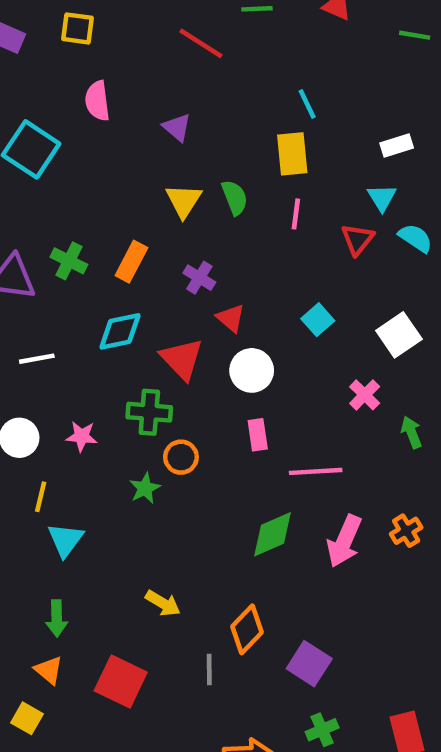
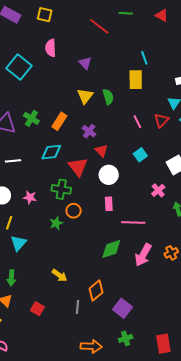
pink line: (296, 214) -> (137, 122), moved, turned -40
red square: (121, 681) -> (37, 309), size x0.6

